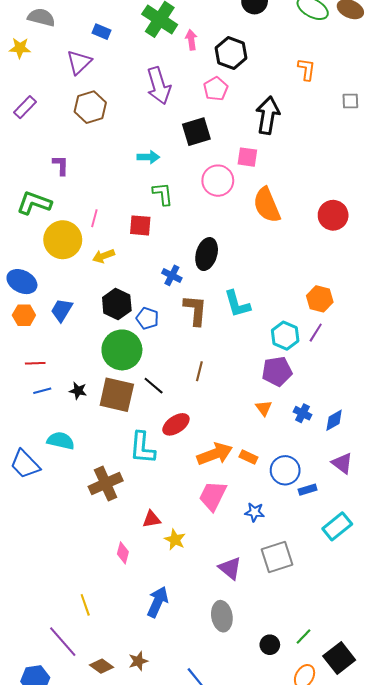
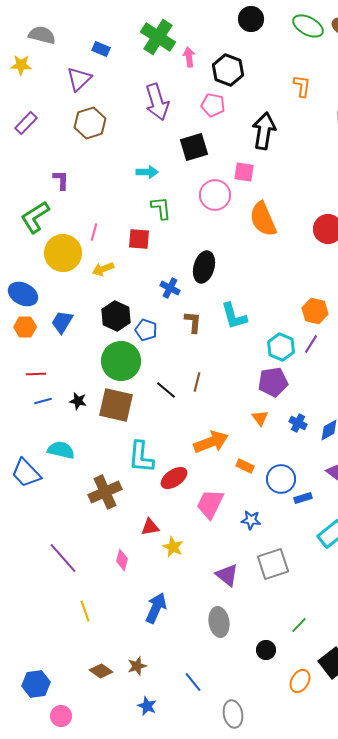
pink pentagon: (216, 89) -> (213, 105), turned -30
green L-shape: (34, 203) -> (35, 217), turned -52
brown L-shape: (195, 310) -> (193, 322), size x0.7
black line: (154, 386) -> (166, 390), moved
red ellipse: (176, 424) -> (174, 478), moved
orange arrow: (215, 454) -> (211, 442), moved
green line: (303, 637) -> (299, 625), moved
purple line: (63, 642) -> (63, 558), moved

